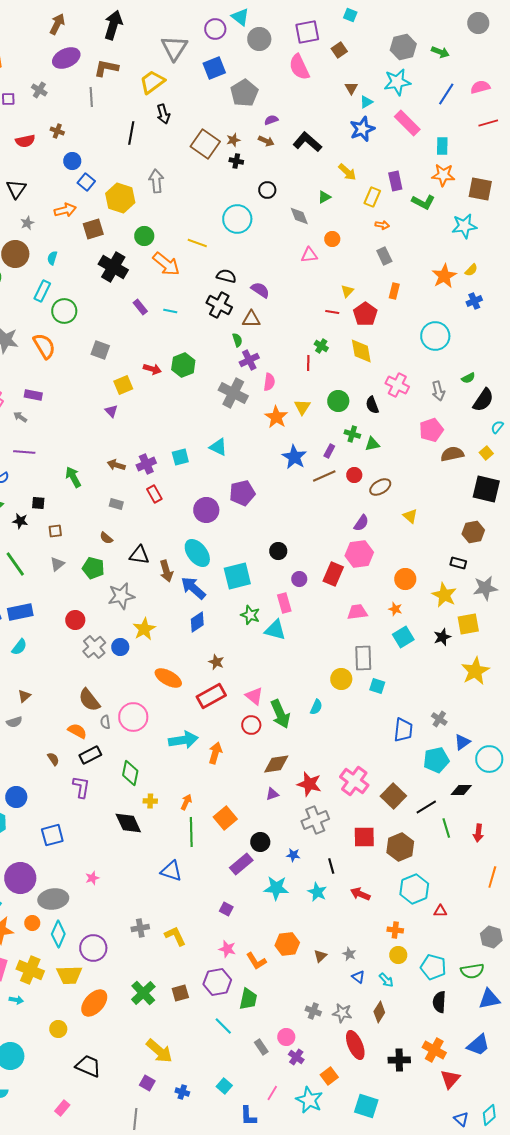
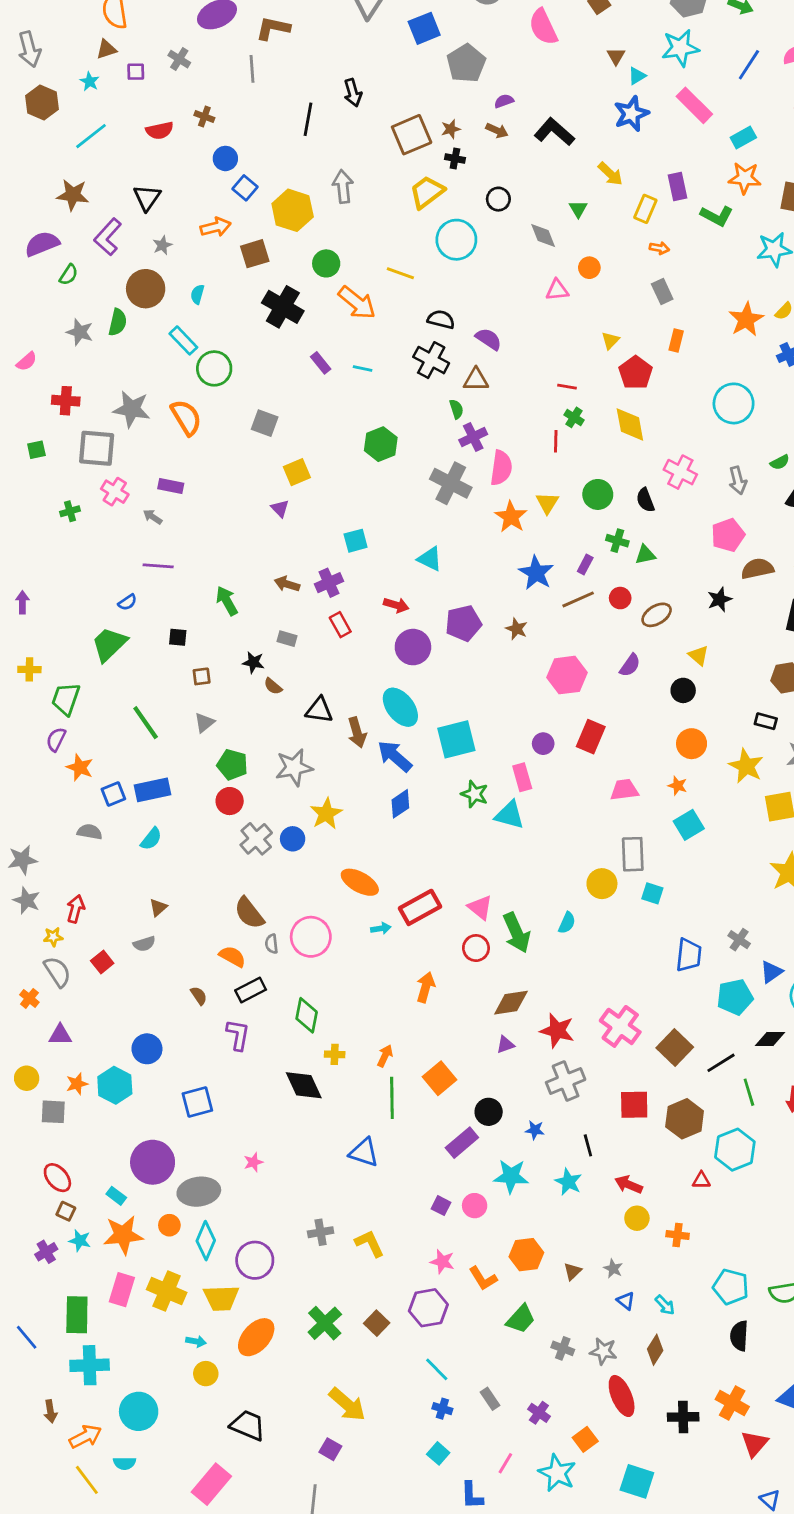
yellow trapezoid: (152, 82) -> (427, 192), moved
brown square: (205, 144) -> (412, 135), turned 32
cyan rectangle: (442, 146) -> (743, 137), turned 60
green triangle: (324, 197) -> (578, 209), turned -32
cyan rectangle: (42, 291) -> (183, 340), turned -70
red line: (332, 312) -> (567, 387), moved
red arrow: (152, 369) -> (396, 605), moved
pink semicircle: (269, 382) -> (501, 468), size x1.4
cyan square: (180, 457) -> (356, 541), moved
black star: (20, 521) -> (253, 662), moved
black circle: (278, 551) -> (683, 690), moved
pink hexagon: (359, 554) -> (567, 675), moved
green pentagon: (93, 568) -> (232, 765), moved
black star: (442, 637) -> (720, 599), moved
brown star: (216, 662) -> (517, 629), moved
cyan arrow: (183, 740) -> (381, 928), moved, size x0.5
cyan hexagon: (414, 889) -> (735, 1150), moved
red triangle: (440, 911) -> (701, 1180), moved
yellow circle: (398, 955) -> (637, 1218), moved
brown square: (180, 993) -> (377, 1323), turned -30
green trapezoid: (248, 999) -> (521, 1319), moved, turned 30
cyan arrow: (16, 1000) -> (196, 1341), moved
pink circle: (286, 1037) -> (475, 1206), moved
blue cross: (182, 1092) -> (442, 1409), moved
pink rectangle: (62, 1108) -> (211, 1484), size x1.8

